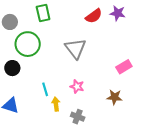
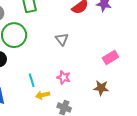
gray triangle: (75, 48) -> (62, 39), size x0.6
yellow arrow: (56, 104) -> (43, 95), turned -96

